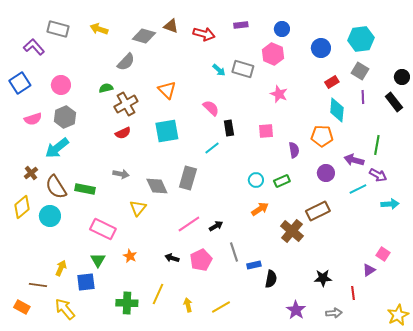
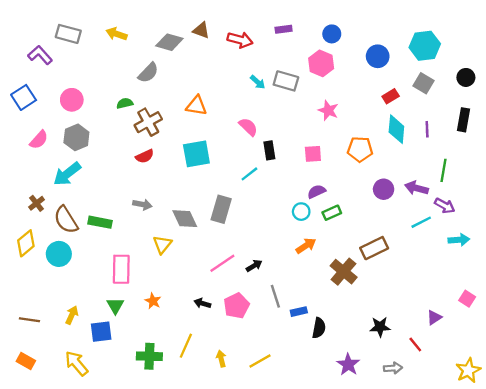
black circle: (402, 77) -> (466, 77), moved
orange triangle: (167, 90) -> (196, 106), turned -36
purple line: (363, 97) -> (427, 129), moved
black rectangle: (394, 102) -> (464, 120), turned 48
pink semicircle: (33, 119) -> (39, 140), turned -30
orange pentagon: (322, 136) -> (360, 149), moved
purple semicircle: (294, 150) -> (316, 192), moved, turned -105
purple circle: (326, 173) -> (384, 189), moved
pink rectangle: (103, 229) -> (121, 269), turned 65
pink square: (383, 254) -> (467, 299), moved
brown line: (38, 285) -> (29, 320), moved
red line: (353, 293) -> (415, 345), turned -32

